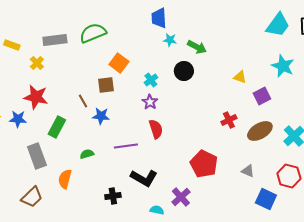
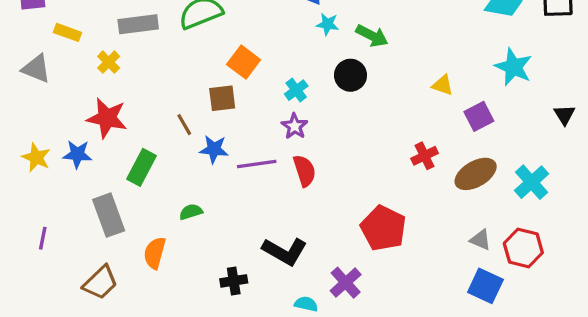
purple line: (126, 146) -> (257, 164), moved
gray triangle: (248, 171) -> (481, 240), moved

